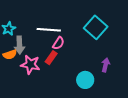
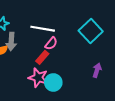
pink star: (30, 65) -> (38, 78), moved
cyan circle: (85, 80) -> (53, 82), moved

